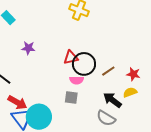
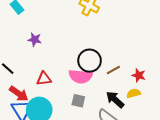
red triangle: (71, 57) -> (44, 79), moved
pink semicircle: (77, 80) -> (81, 76), size x1.6
gray square: (71, 97) -> (78, 101), moved

